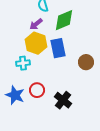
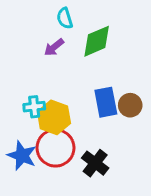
yellow hexagon: (36, 43) -> (54, 117), moved
blue rectangle: (58, 48) -> (106, 102), moved
red circle: (37, 90) -> (56, 148), size x1.6

